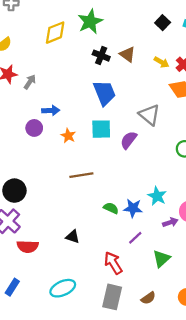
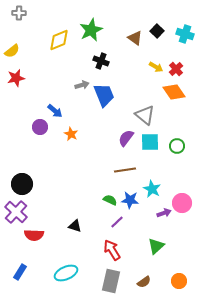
brown triangle: (127, 54) -> (135, 38), moved
gray arrow: (30, 82) -> (82, 85), moved, turned 40
blue arrow: (51, 110) -> (55, 111), turned 42
cyan square: (101, 129) -> (150, 142), moved
brown line: (81, 175) -> (125, 170), moved
purple line: (135, 238) -> (117, 222), moved

